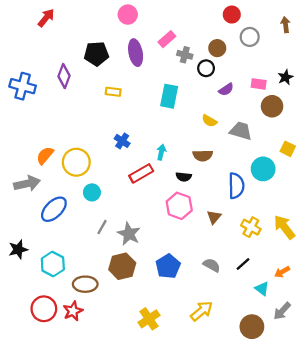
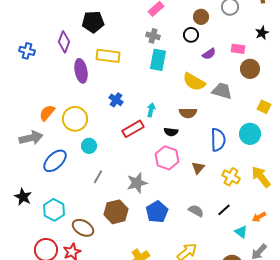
purple ellipse: (136, 53) -> (81, 71), moved
gray cross: (185, 55) -> (153, 36), moved
black star: (285, 77) -> (262, 33), moved
blue cross: (23, 86) -> (27, 51), size x0.7
yellow rectangle: (113, 92) -> (108, 56), size x1.6
yellow semicircle: (209, 121) -> (194, 82), size x1.6
cyan circle: (263, 169) -> (250, 134), moved
gray star: (129, 234) -> (137, 183), moved, turned 30
black star: (18, 249) -> (23, 197), turned -30
brown ellipse: (85, 284) -> (83, 228), turned 30

